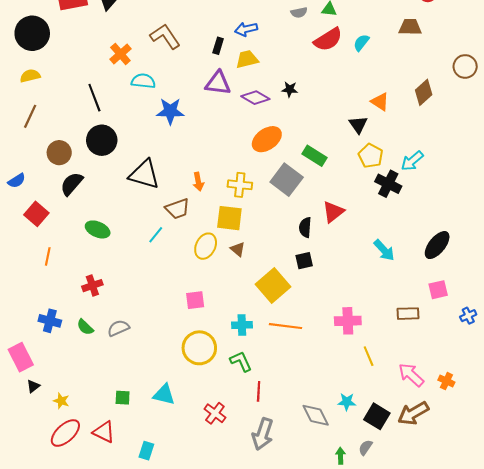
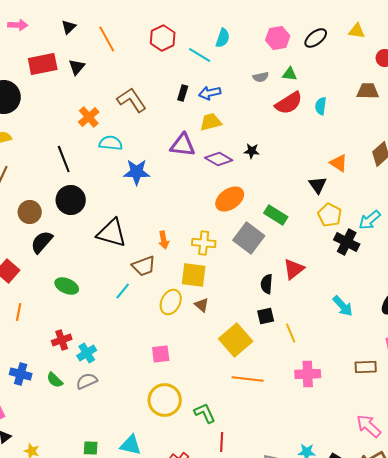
cyan semicircle: (361, 43) -> (321, 106), turned -30
black rectangle: (218, 46) -> (183, 93), moved
cyan cross: (242, 325) -> (87, 353), moved, turned -30
yellow line: (369, 356) -> (291, 333), moved

